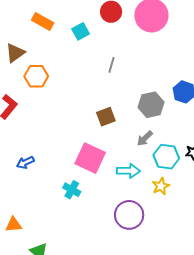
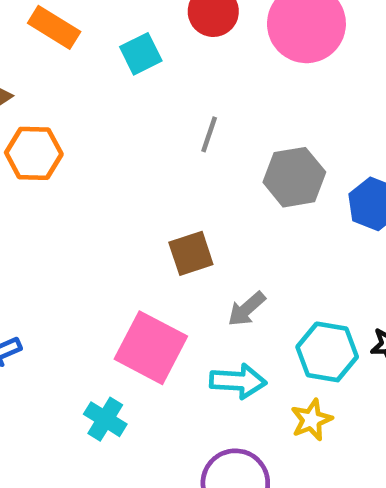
gray hexagon: (151, 105) -> (294, 177), moved
gray arrow: (145, 138) -> (247, 309), moved

